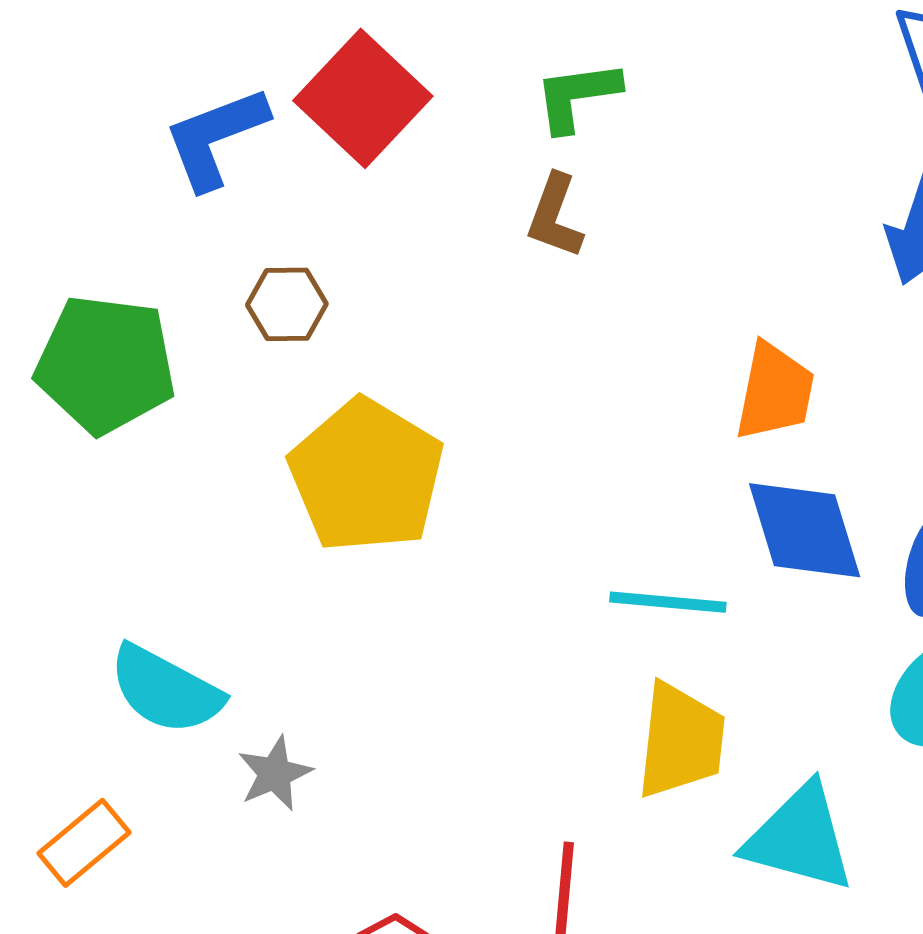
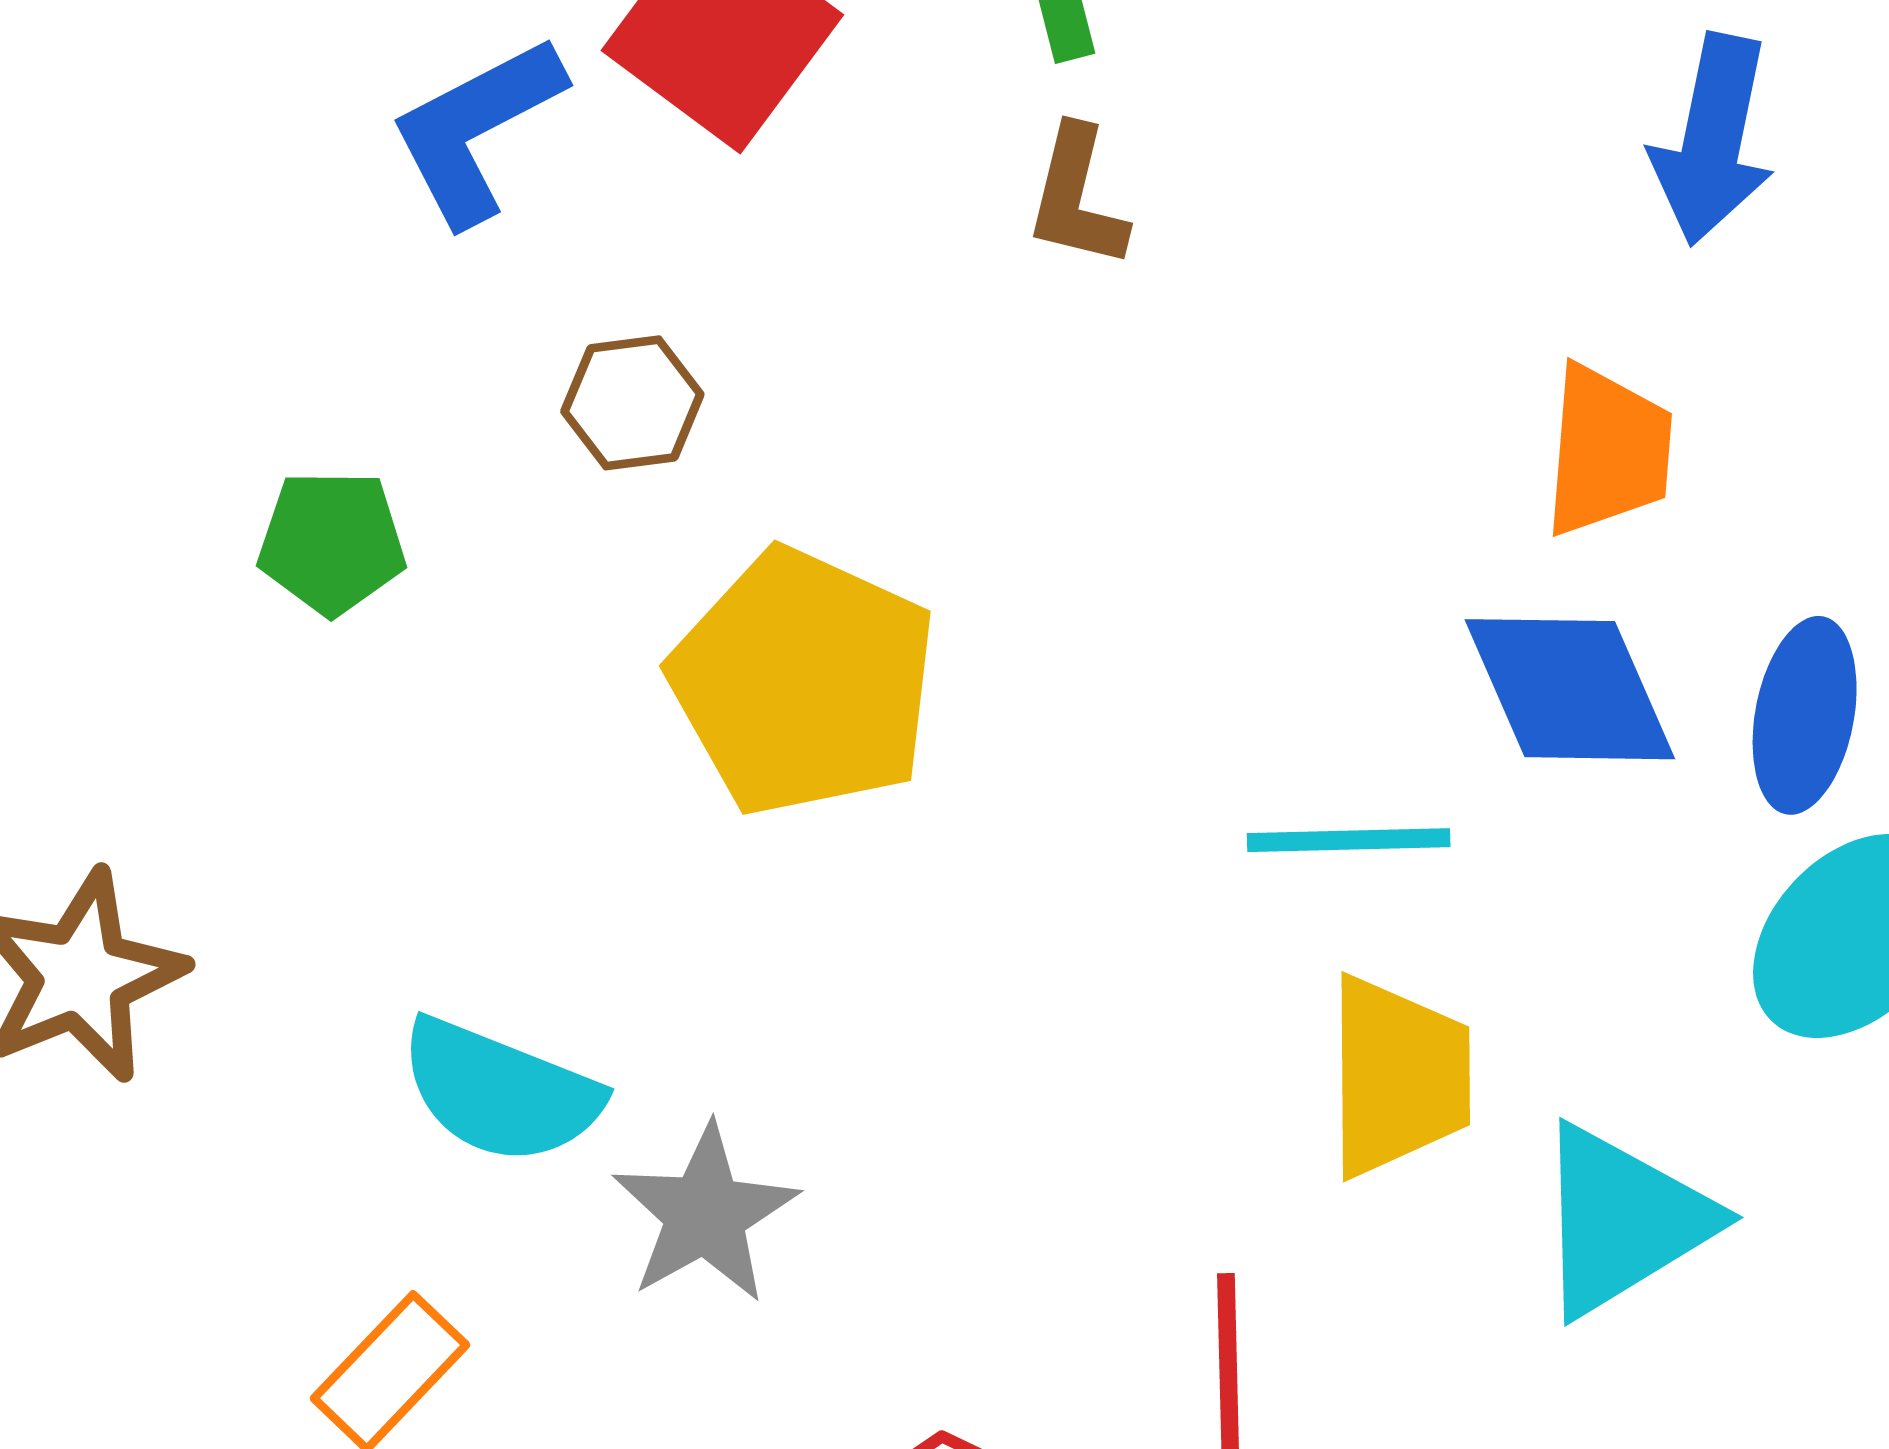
green pentagon: (106, 364) -> (332, 542), size x0.6
orange trapezoid: (775, 392) -> (1608, 451), moved
gray star: (275, 773) -> (705, 1214), size x1.4
cyan triangle: (800, 838) -> (1623, 1220), turned -40

